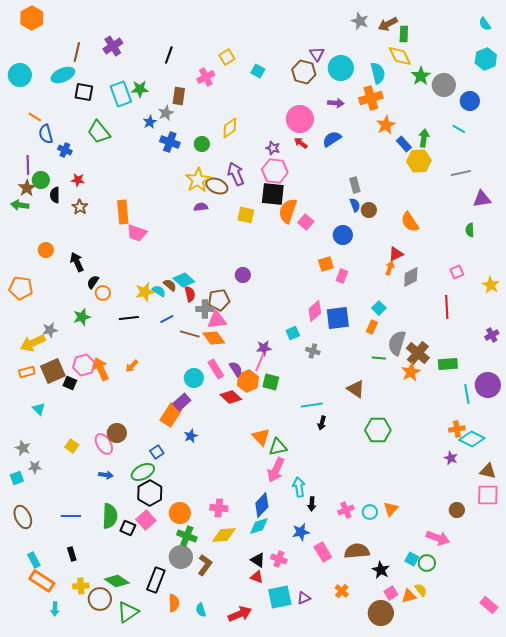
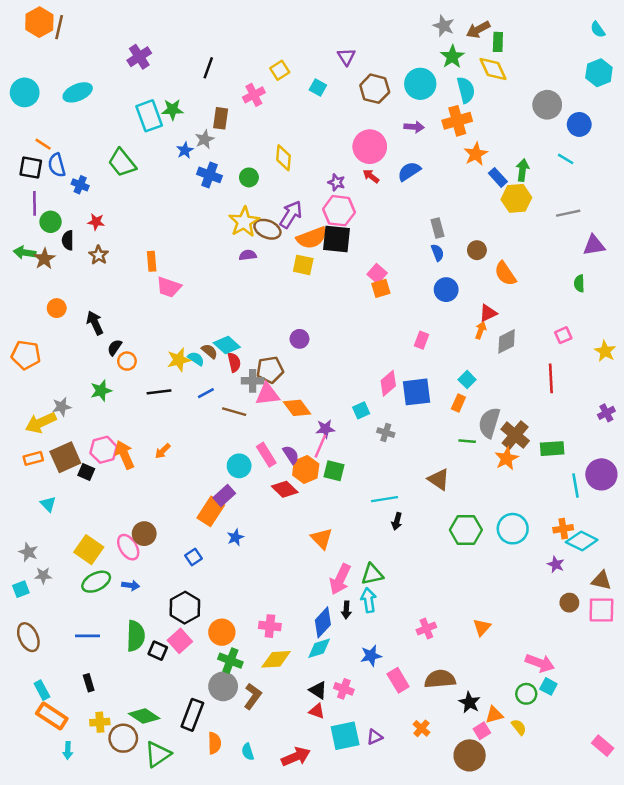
brown line: (77, 52) -> (59, 27), moved
purple triangle: (317, 54) -> (346, 57), moved
green star: (421, 76) -> (452, 57), moved
black square: (84, 92) -> (31, 168), moved
yellow diamond: (230, 128) -> (283, 158), turned -50
purple arrow: (236, 174) -> (291, 214), turned 55
brown star: (27, 188) -> (44, 259), moved
brown circle: (369, 210) -> (477, 250), moved
orange semicircle: (288, 211) -> (312, 238), moved, turned -130
orange rectangle: (123, 212) -> (152, 261), size x0.7
blue circle: (343, 235) -> (446, 290), moved
orange square: (326, 264) -> (381, 288), moved
orange diamond: (214, 338) -> (297, 408), moved
yellow square: (72, 446) -> (89, 550), size x1.6
green triangle: (278, 447) -> (372, 574), moved
green ellipse: (143, 472) -> (96, 582), moved
black arrow: (312, 504) -> (346, 610), moved
brown circle: (457, 510) -> (569, 603), moved
cyan circle: (370, 512) -> (513, 529), moved, size x1.6
cyan square: (412, 559) -> (548, 686), moved
orange triangle: (409, 596) -> (494, 715), moved

